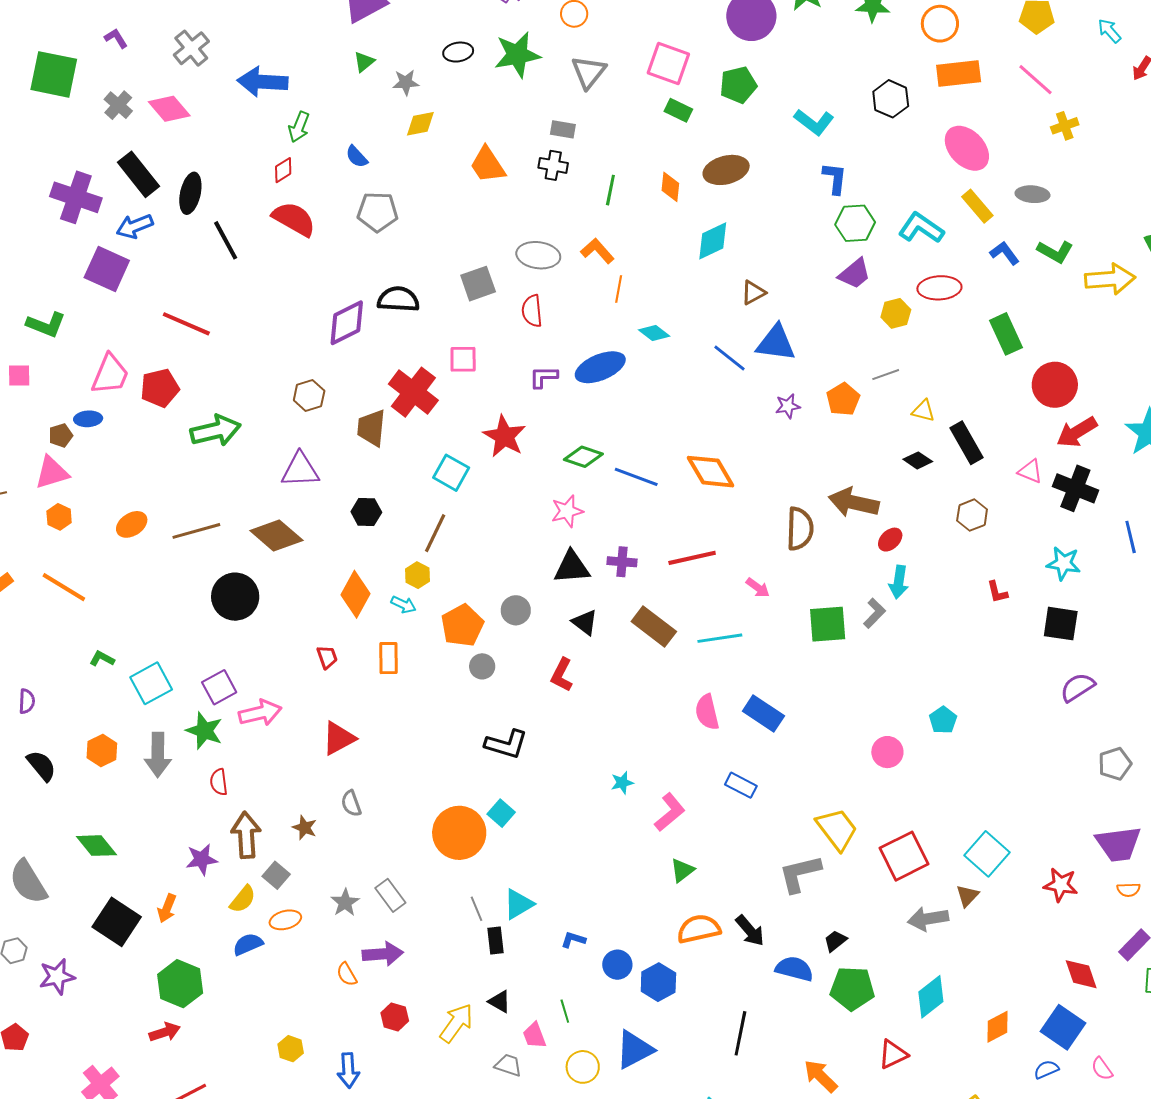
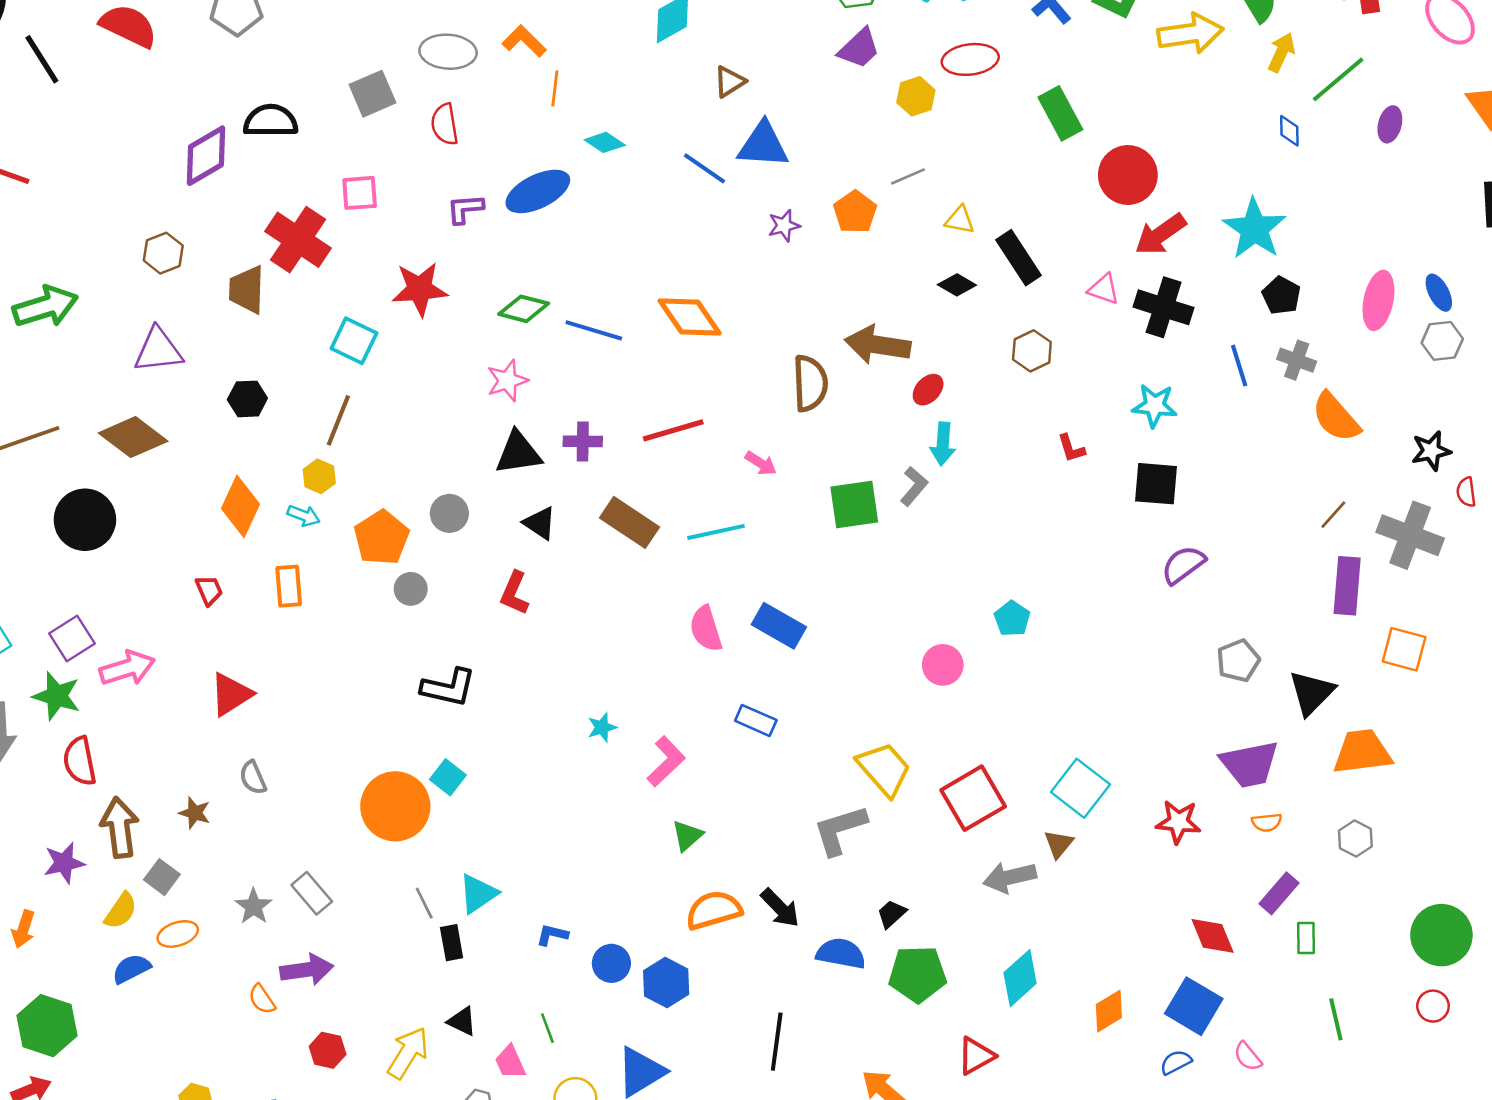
red star: (504, 436) -> (420, 289), turned -30
red semicircle: (219, 782) -> (80, 761), size x1.4

